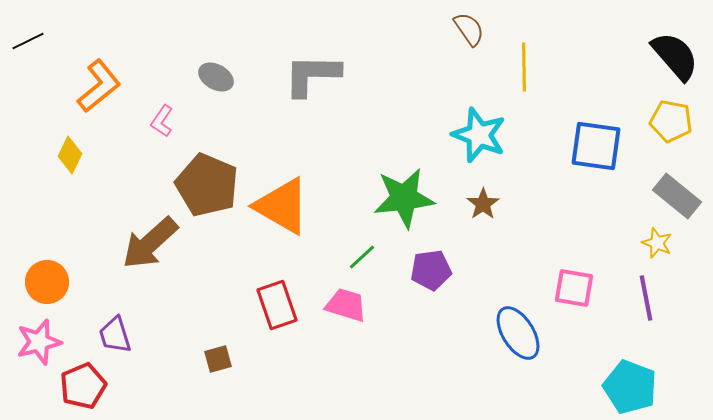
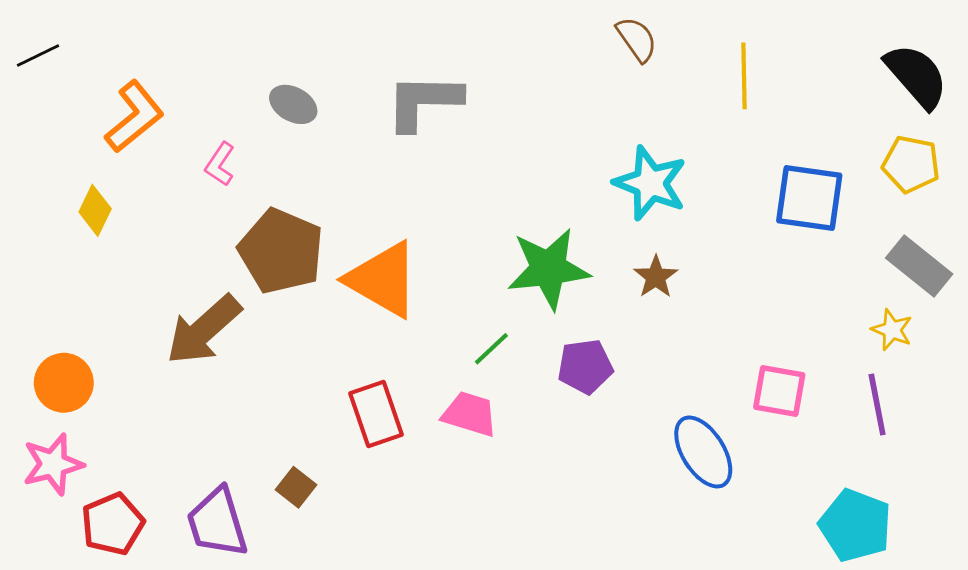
yellow line: (524, 67) -> (744, 76), moved
purple trapezoid: (115, 335) -> (217, 523), moved, size x1.4
brown square: (218, 359) -> (296, 487), turned -36

